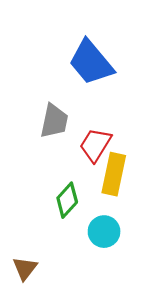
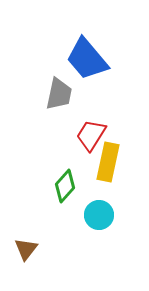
gray trapezoid: (54, 121) -> (59, 94), moved

